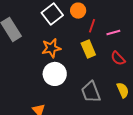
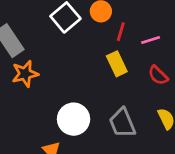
orange star: (51, 48) -> (25, 74), moved
white circle: (55, 74) -> (74, 119), moved

